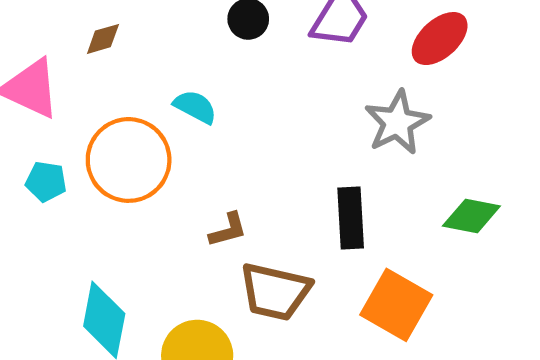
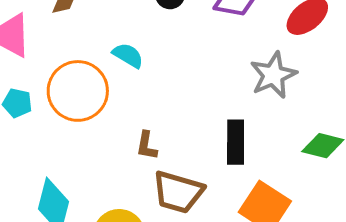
brown L-shape: (228, 230) -> (147, 146), turned 112

